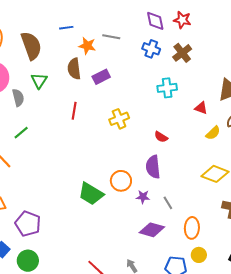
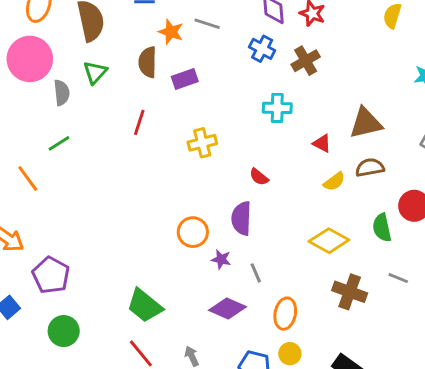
green trapezoid: (91, 194) -> (145, 306), moved
green circle: (28, 261) -> (64, 331), moved

